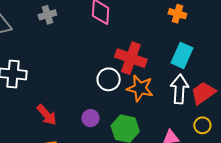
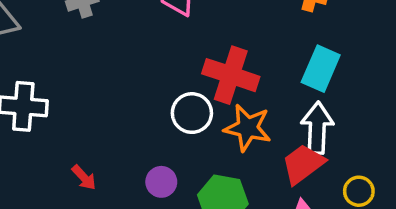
red trapezoid: (203, 93) -> (303, 164), moved
red arrow: (47, 115) -> (84, 178), size x0.7

